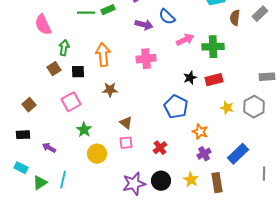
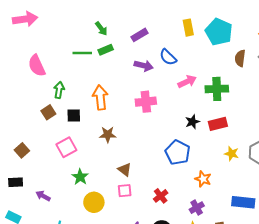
purple cross: (204, 154) -> (197, 208), moved
blue rectangle: (238, 154) -> (243, 202), turned 50

